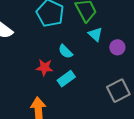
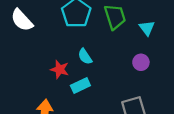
cyan triangle: (95, 34) -> (147, 28), moved

